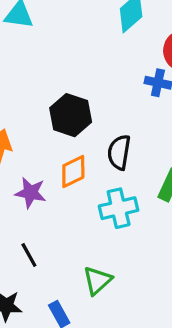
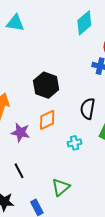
black semicircle: (119, 152) -> (88, 109), moved
cyan cross: (119, 208) -> (75, 143), size x0.6

